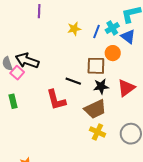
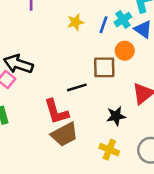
black line: (73, 81) -> (77, 87), turned -35
black star: (101, 86) -> (116, 116), moved
brown trapezoid: (95, 109) -> (64, 134), moved

